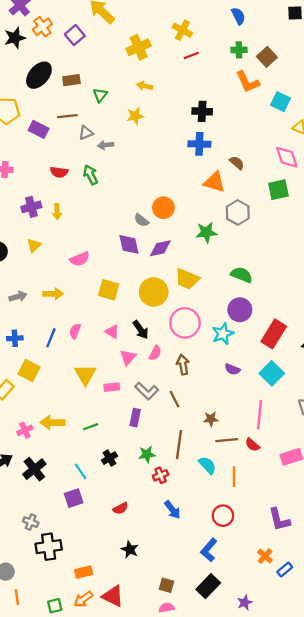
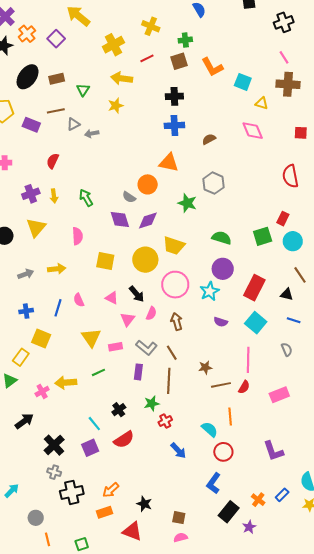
green cross: (239, 50) -> (185, 40), moved
red line: (191, 55) -> (147, 58), moved
brown square: (267, 57) -> (179, 61), moved, turned 30
yellow arrow: (145, 86) -> (122, 78), size x1.5
brown semicircle: (237, 163) -> (209, 139), turned -64
red semicircle: (59, 172) -> (53, 161), turned 112
green arrow: (91, 175) -> (86, 198), moved
orange triangle: (214, 182) -> (169, 163), moved
green square: (278, 190) -> (263, 236), moved
green star: (206, 232) -> (187, 203), turned 30
yellow triangle: (34, 245) -> (36, 228), size x1.5
pink semicircle: (80, 259) -> (77, 236), turned -66
pink semicircle: (75, 331) -> (79, 300), turned -40
green line: (91, 427) -> (98, 372), moved
brown line: (179, 445) -> (169, 381), moved
red semicircle: (252, 445) -> (244, 387), turned -96
cyan semicircle: (207, 465) -> (210, 429), moved
black cross: (34, 469) -> (54, 445), moved
red semicircle: (121, 508) -> (124, 440), moved, size x1.5
black star: (130, 549) -> (144, 504), moved
orange cross: (265, 556) -> (258, 500), moved
black rectangle: (208, 586) -> (229, 512), moved
orange arrow: (83, 599) -> (111, 490), moved

